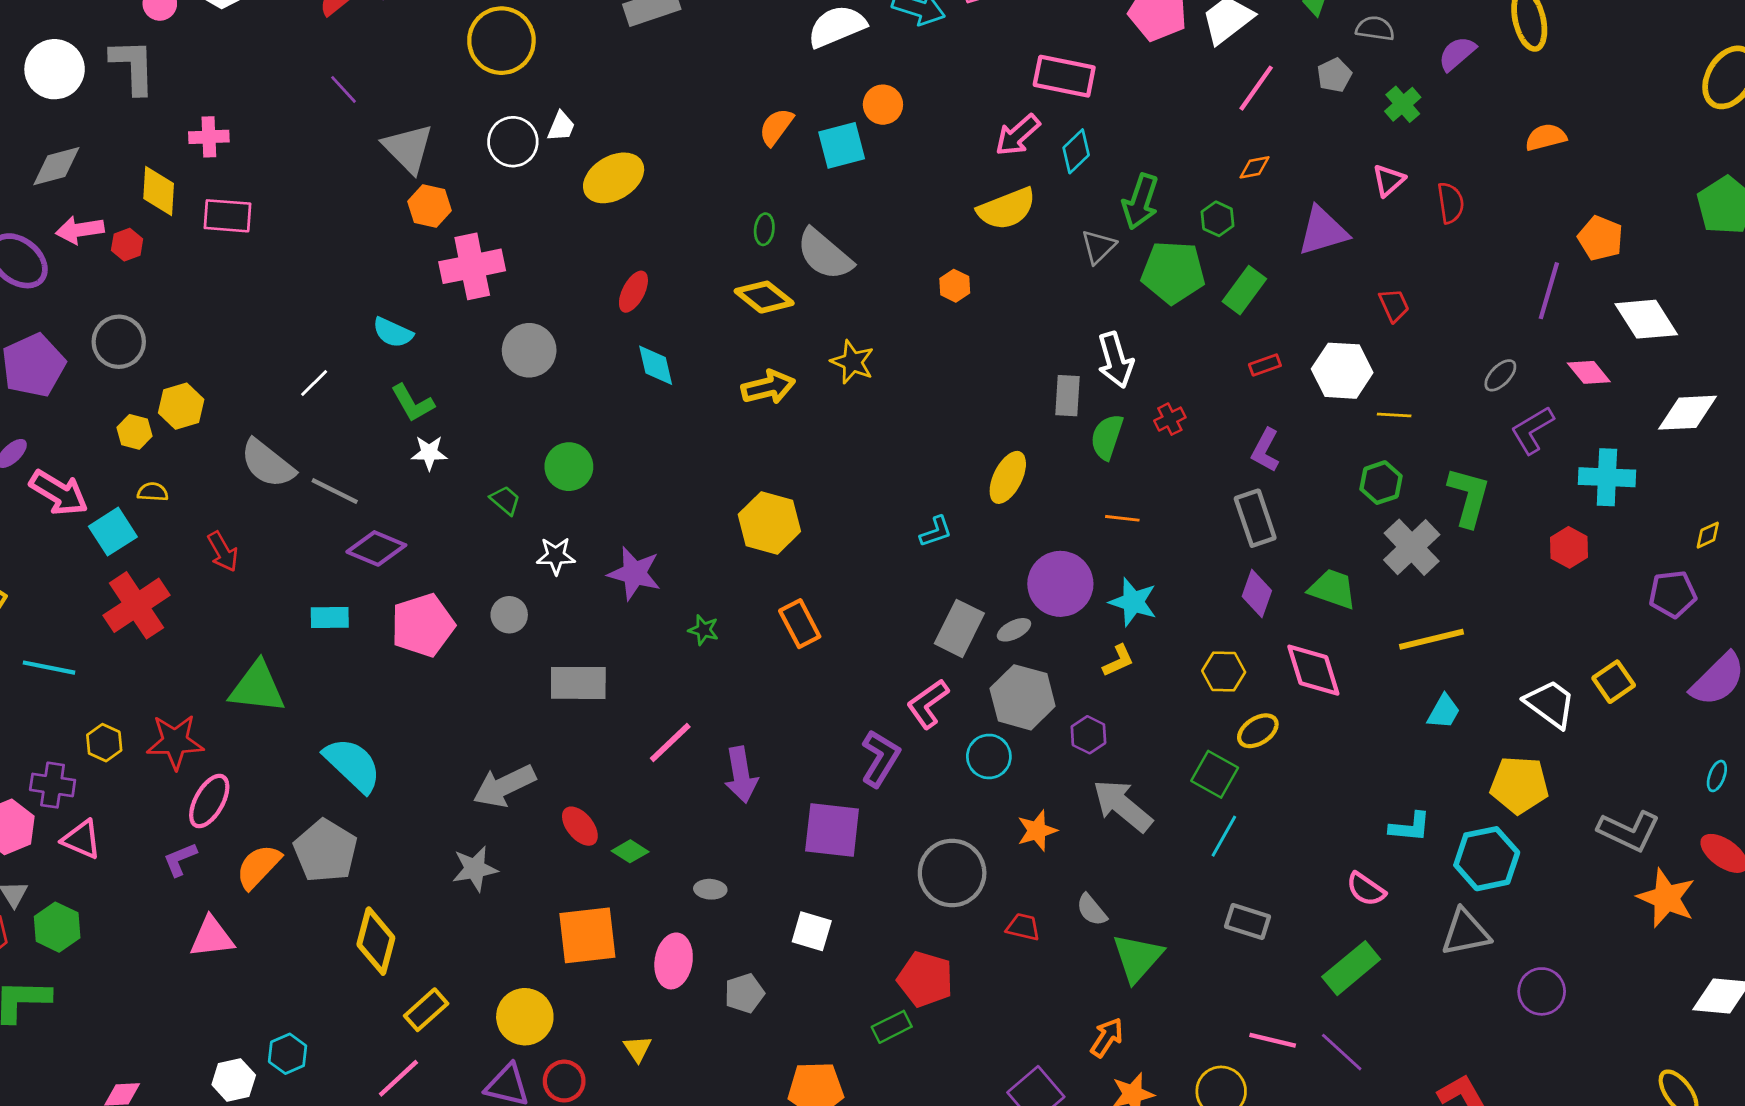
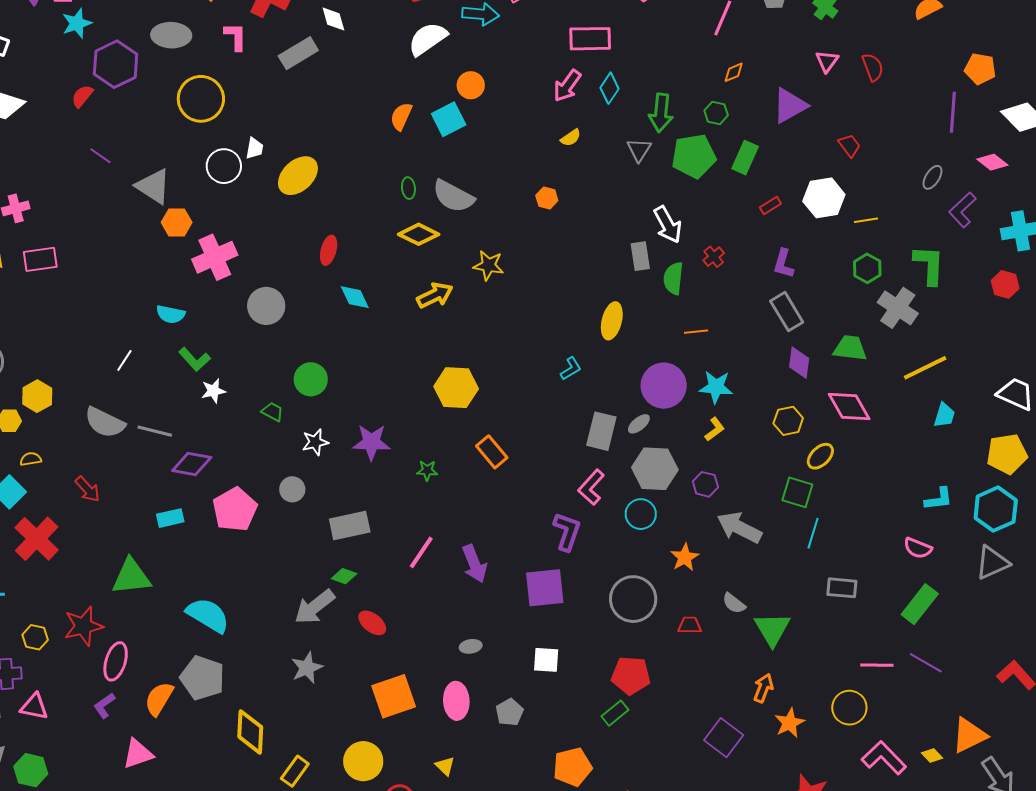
yellow semicircle: (1007, 209) -> (571, 138), size x0.5
green diamond: (630, 851) -> (344, 576), moved

